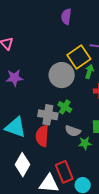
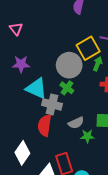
green cross: (65, 107) -> (67, 88), moved
cyan triangle: (15, 127) -> (36, 88), moved
gray semicircle: (73, 131) -> (76, 123), turned -49

